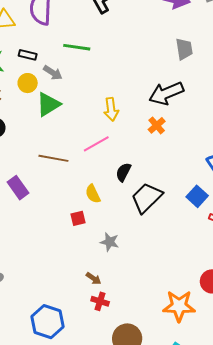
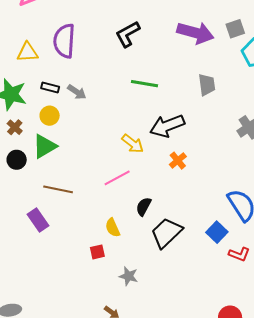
green line: (77, 47) -> (144, 84), moved
gray arrow: (53, 73) -> (77, 92), moved
black arrow: (166, 93) -> (167, 126), moved
green triangle: (48, 104) -> (45, 146), moved
yellow arrow: (111, 109) -> (133, 144), turned -45
brown line: (53, 158) -> (58, 189), moved

